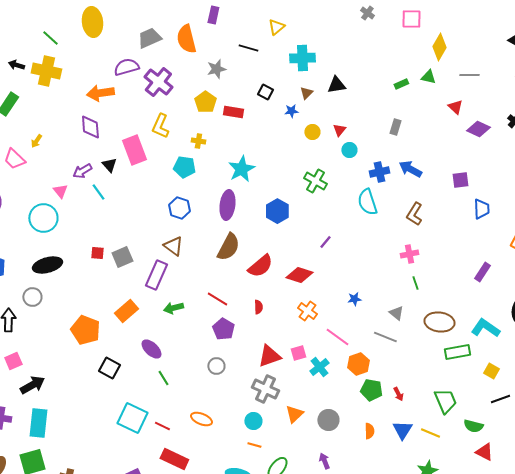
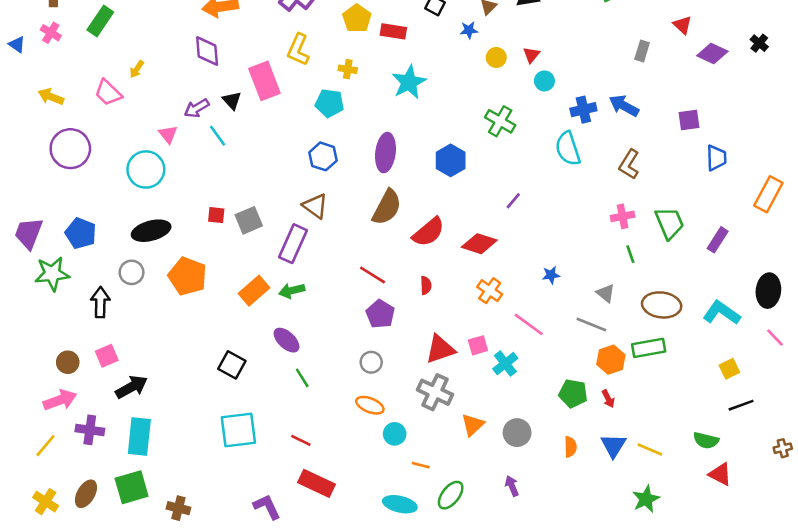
gray rectangle: (395, 127) -> (642, 51), moved
cyan star: (241, 169) -> (409, 82), moved
green arrow: (173, 308) -> (292, 291), moved
orange pentagon: (85, 330) -> (188, 276), moved
green rectangle: (457, 352) -> (649, 348), moved
orange hexagon: (358, 364) -> (611, 360), moved
yellow square: (491, 371) -> (729, 369), turned 35
green trapezoid: (445, 401) -> (669, 223), moved
cyan square: (132, 418) -> (238, 430), moved, turned -32
orange ellipse: (201, 419) -> (370, 405), moved
cyan circle: (253, 421) -> (395, 434), moved

